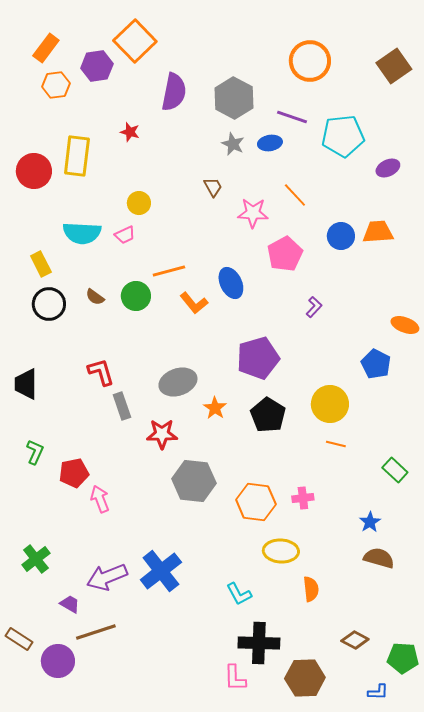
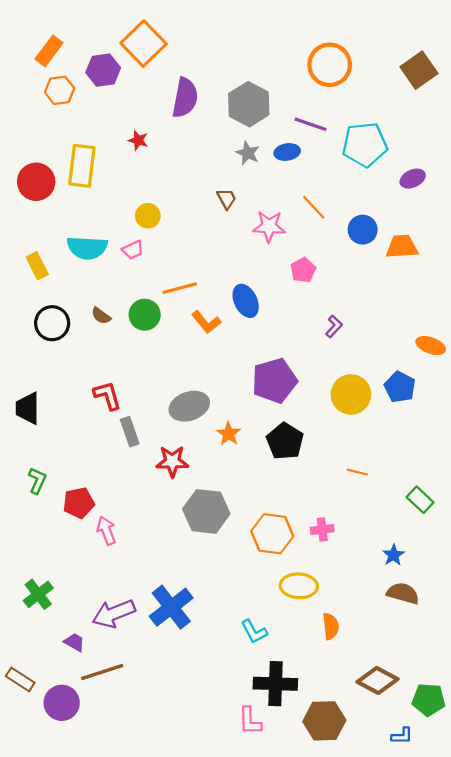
blue circle: (341, 236) -> (363, 230), moved
pink pentagon: (285, 254) -> (303, 270), size x0.7
yellow rectangle: (41, 264) -> (37, 266), moved
yellow circle: (330, 404) -> (351, 394), moved
brown diamond: (355, 640) -> (378, 681), size x1.4

